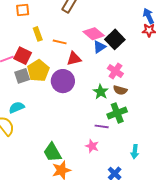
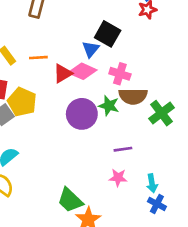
pink diamond: (94, 34) -> (82, 71), moved
purple circle: (63, 81) -> (82, 114), moved
brown semicircle: (120, 90) -> (133, 96), size x1.5
green cross: (117, 113) -> (161, 113), moved
cyan arrow: (135, 152) -> (152, 183), moved

